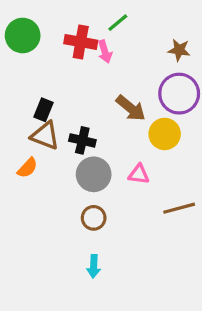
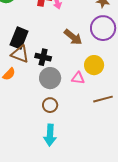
black rectangle: (44, 110) -> (19, 38), size x1.5
yellow circle: (165, 134) -> (94, 65), moved
cyan arrow: (94, 266) -> (50, 135), size x1.5

